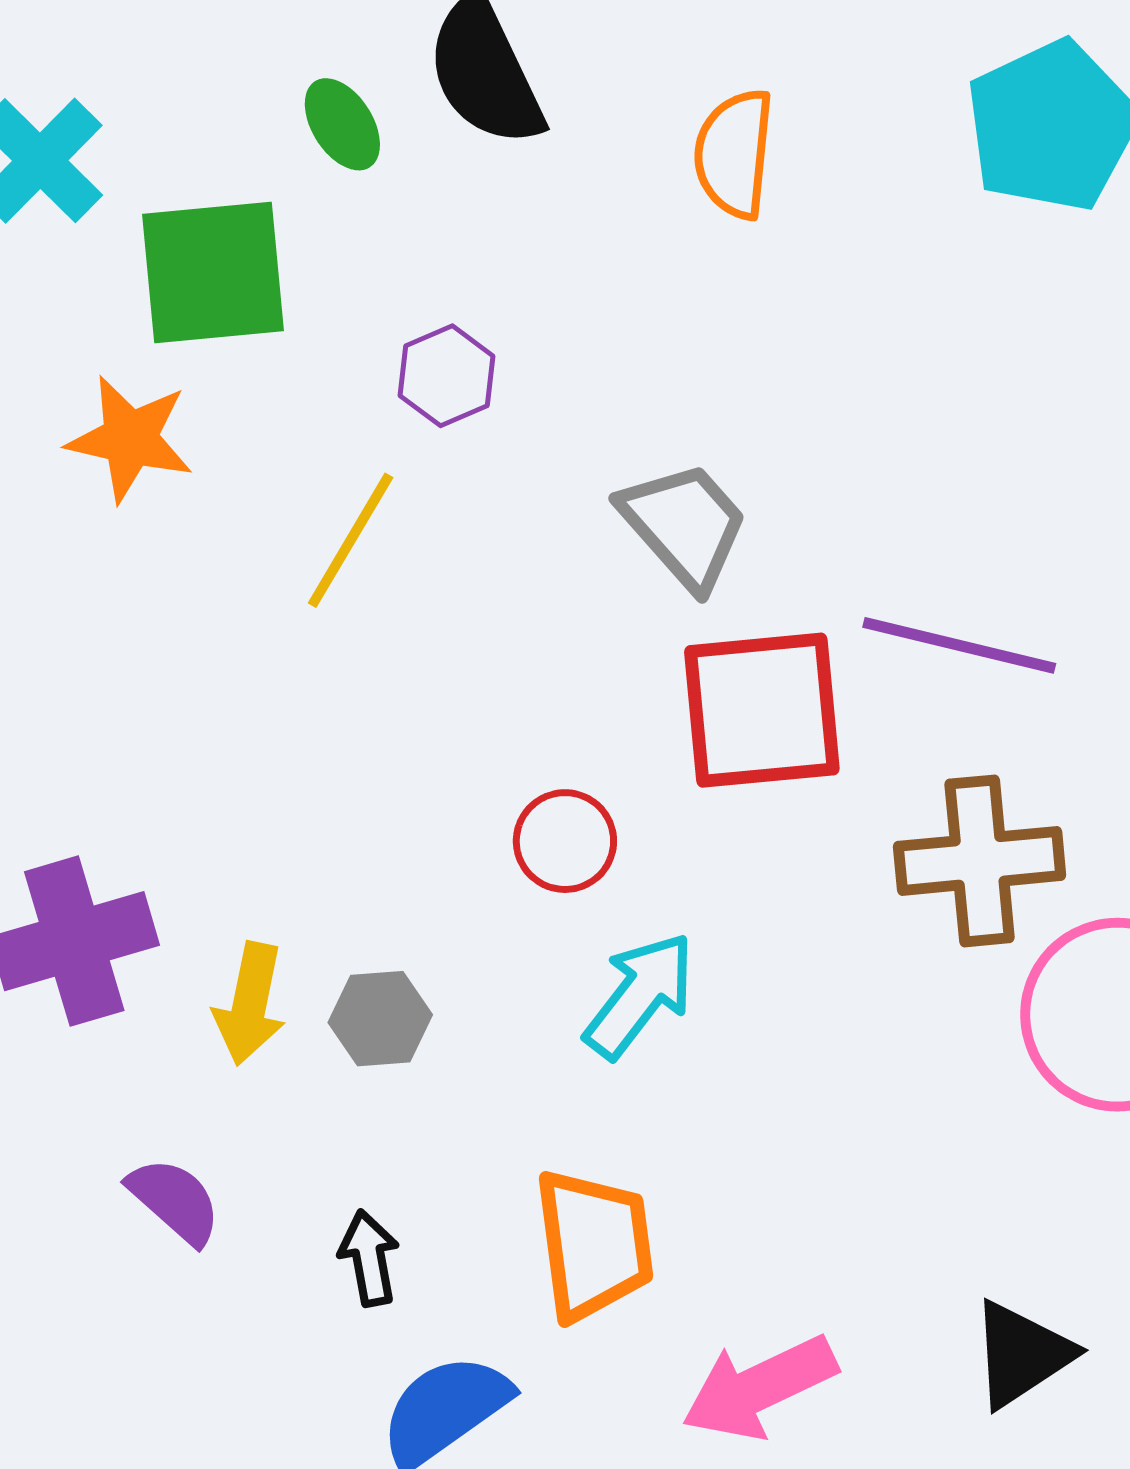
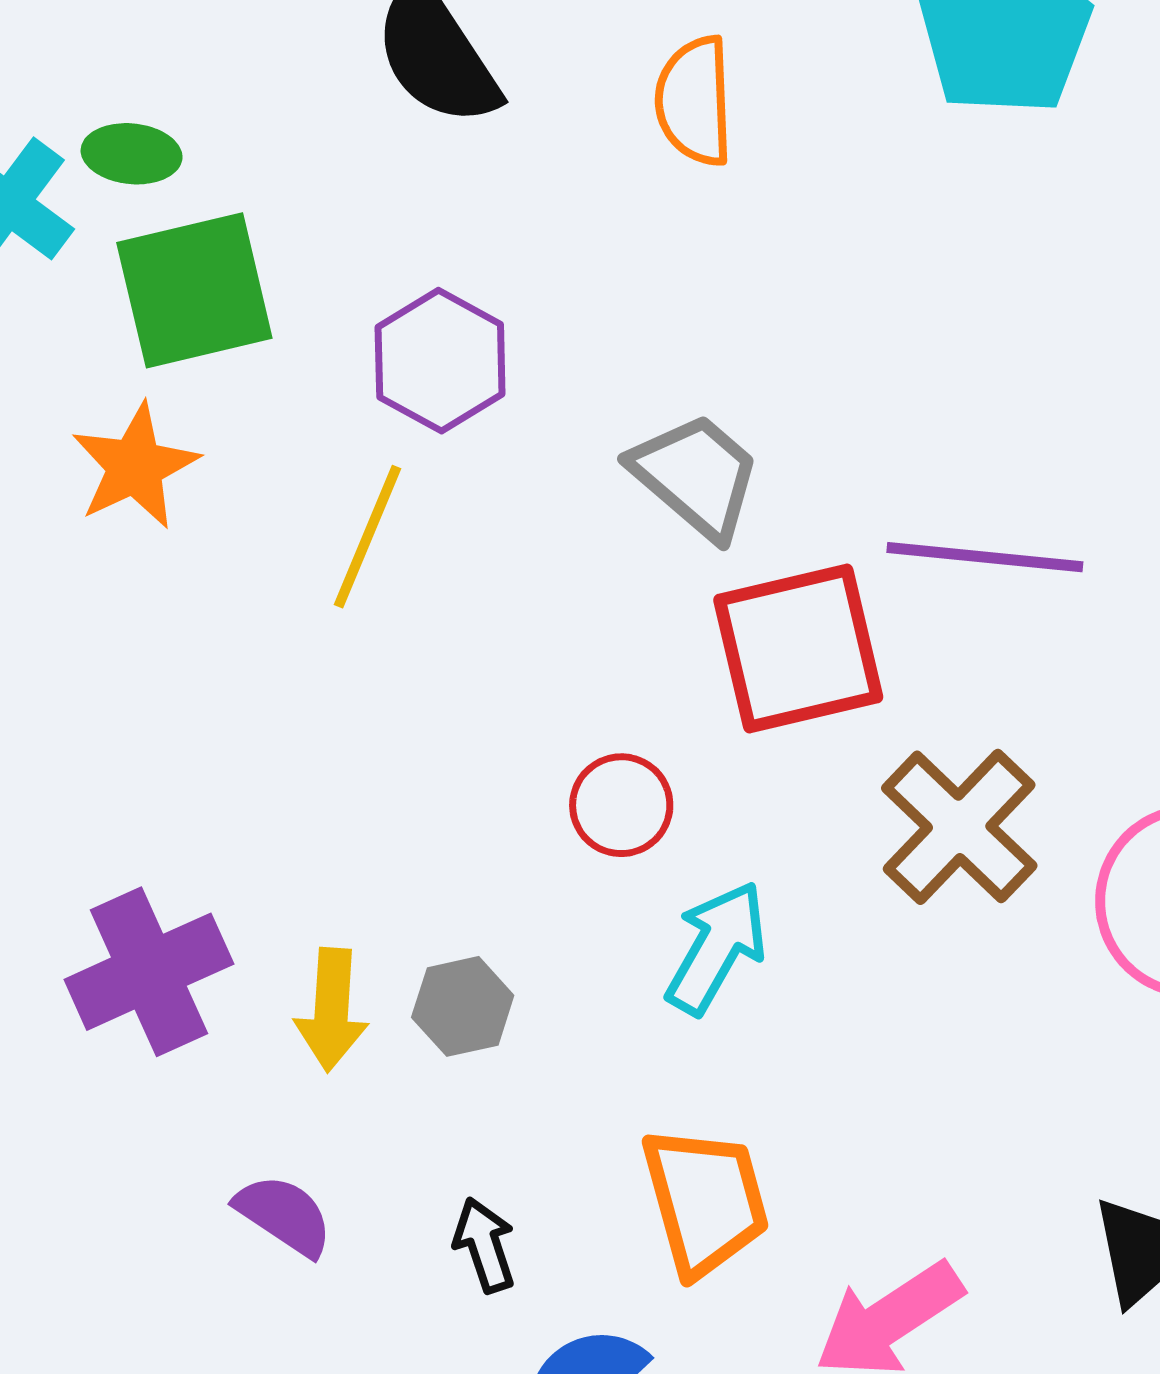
green ellipse: (342, 124) -> (132, 154), moved, turned -44
purple hexagon: (447, 376) -> (440, 361), size x1.4
orange star: (130, 439) -> (135, 466), turned -30
brown cross: (980, 861) -> (959, 827), moved, turned -33

